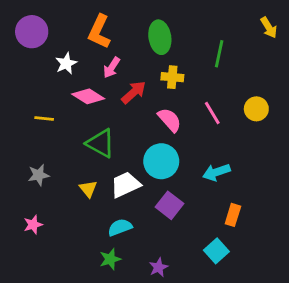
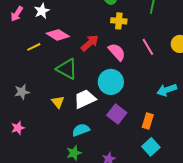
pink arrow: (112, 68) -> (17, 14), moved
red arrow: (134, 92) -> (90, 43), moved
yellow line: (44, 119) -> (34, 47), moved, turned -32
cyan arrow: (216, 172) -> (167, 90), moved
orange rectangle: (233, 215) -> (148, 121), moved

